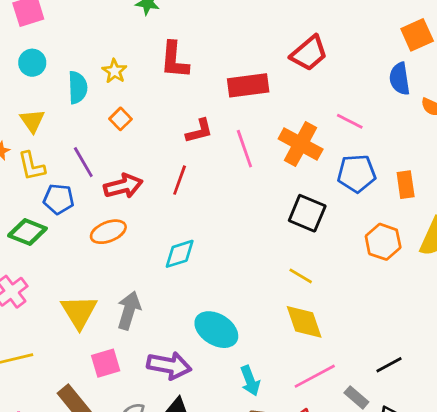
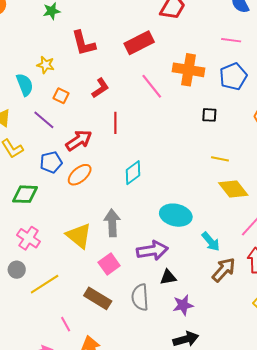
pink line: (350, 121) -> (231, 40), moved
red L-shape: (199, 131) -> (100, 88), moved
purple line: (83, 162) -> (44, 120), moved
blue pentagon: (59, 199) -> (51, 162), moved
black square: (307, 213) -> (209, 115), size x0.6

